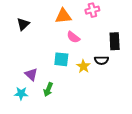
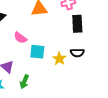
pink semicircle: (73, 37) -> (20, 38), moved
black rectangle: (115, 41) -> (77, 24), moved

